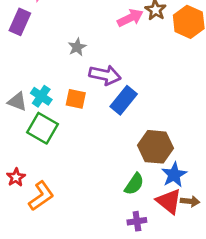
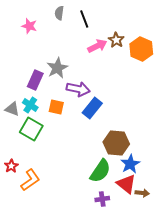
purple rectangle: (20, 22) -> (35, 80), moved
gray star: (77, 47) -> (57, 68), size x1.5
green semicircle: (134, 184) -> (100, 171), size x1.4
brown arrow: (190, 201) -> (142, 193), moved

